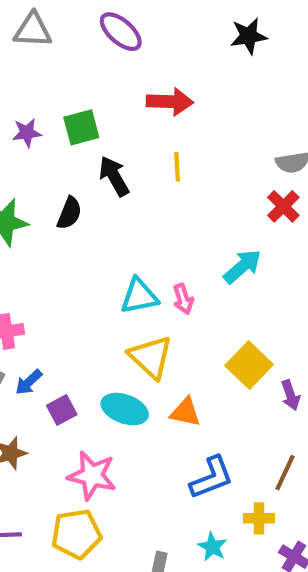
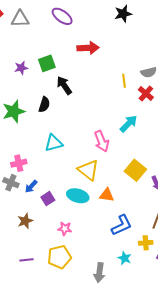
yellow line: (177, 167) -> (124, 81), moved
cyan triangle: (139, 296) -> (54, 143), moved
pink arrow: (183, 299) -> (102, 141), size x1.5
pink star: (92, 476) -> (65, 229), size x0.6

